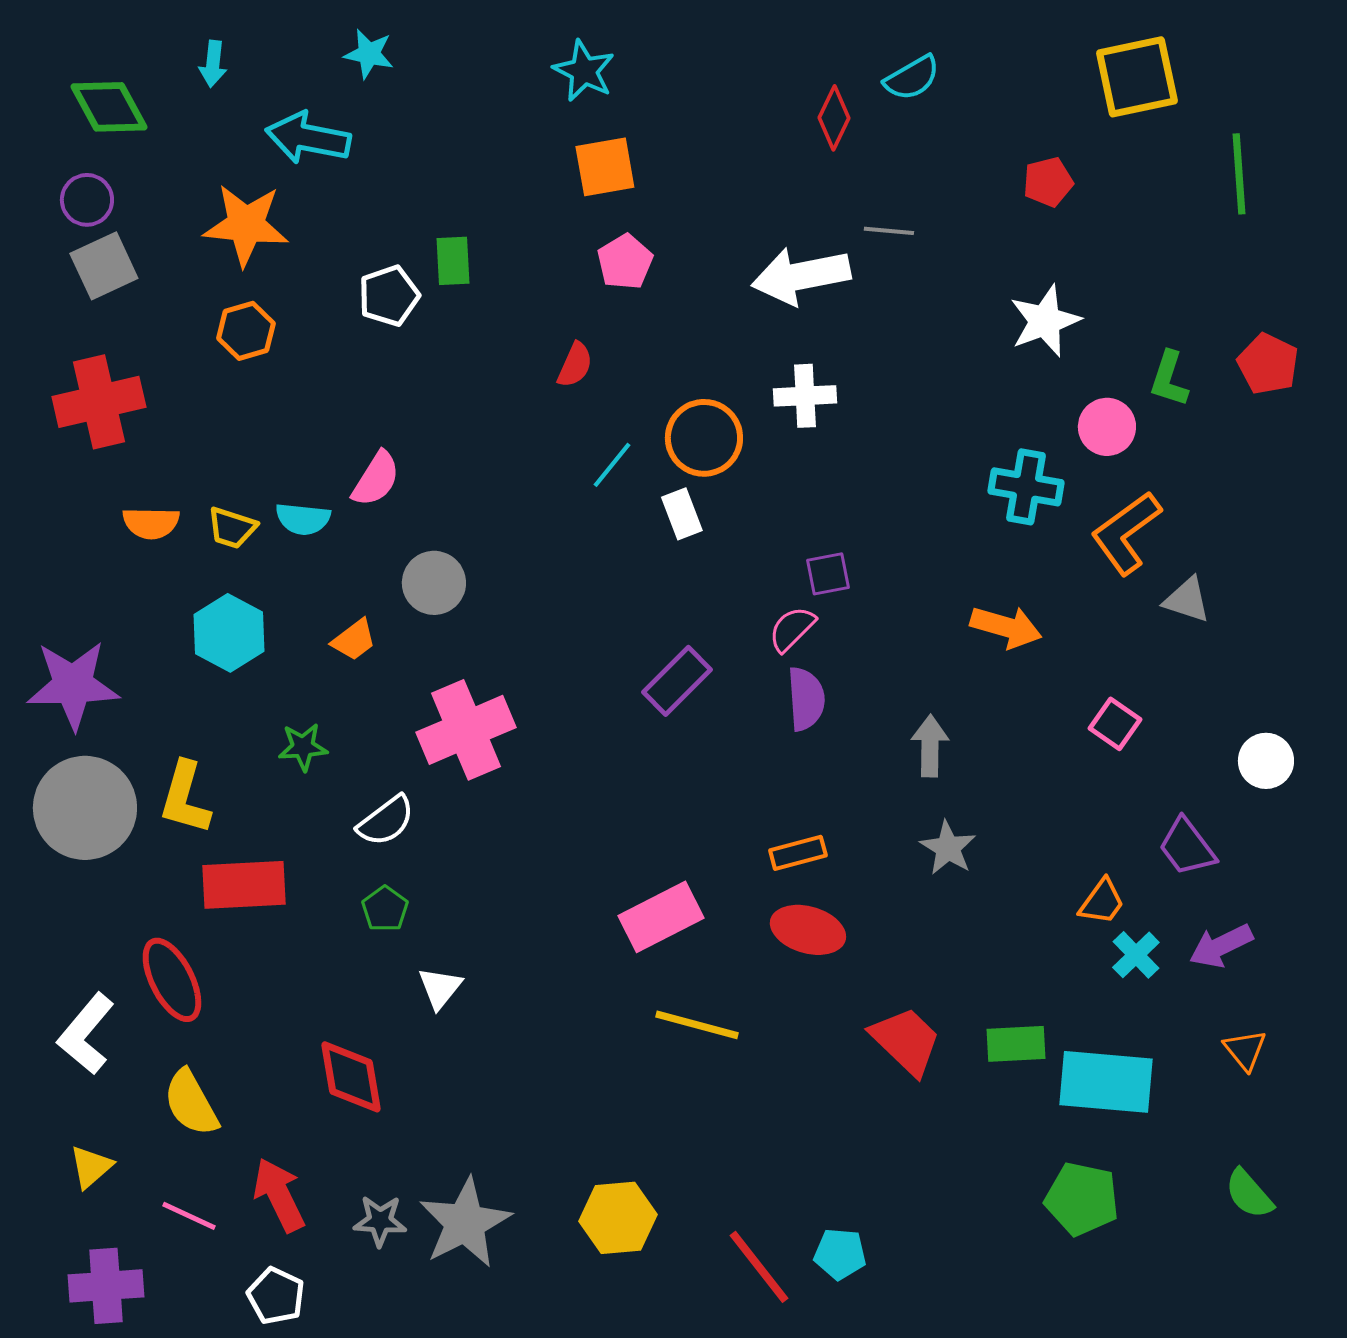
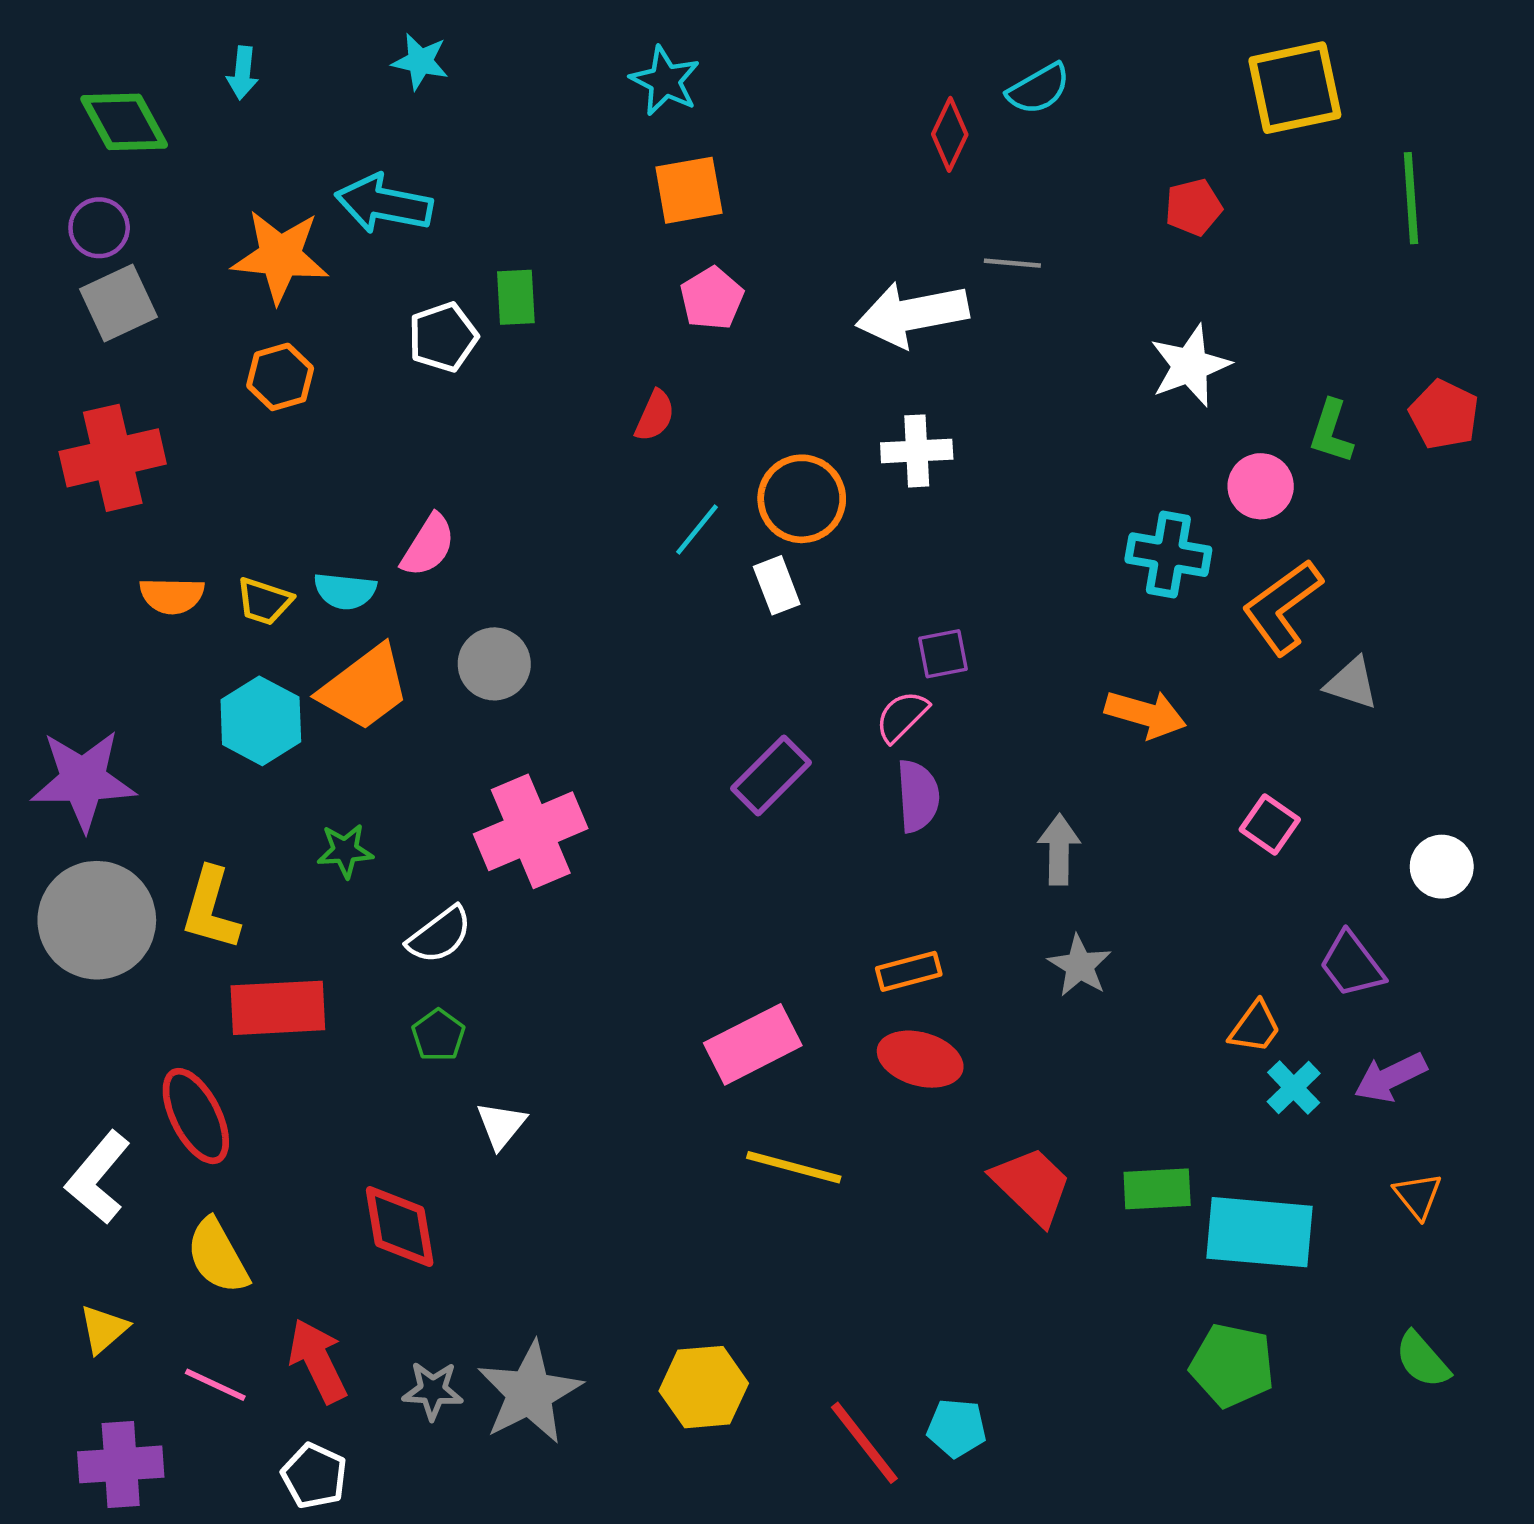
cyan arrow: (308, 138) -> (384, 204), moved
orange trapezoid: (354, 640) -> (364, 688), moved, size x1.8

